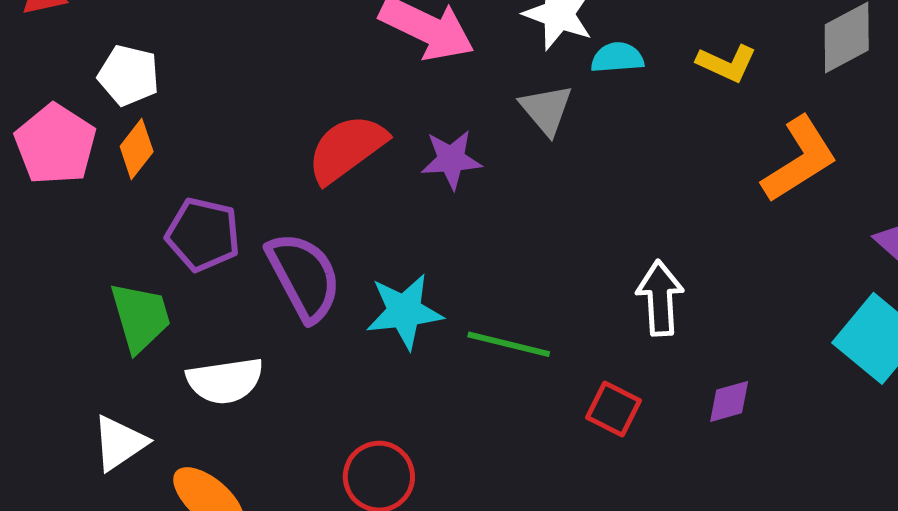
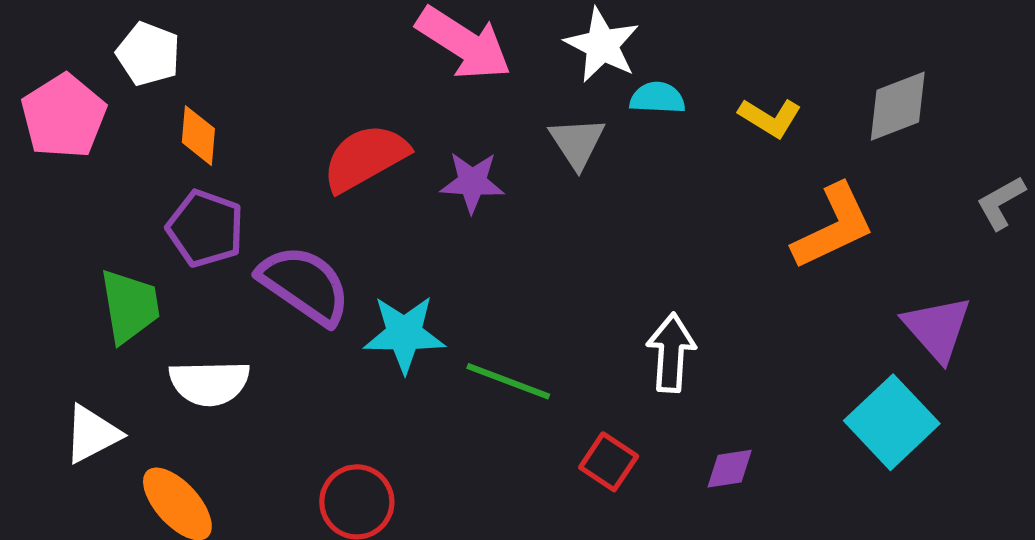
orange diamond: (137, 149) -> (198, 136), moved, turned -40
purple semicircle: (304, 276) -> (304, 285), turned -34

